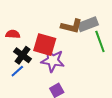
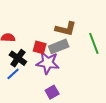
gray rectangle: (88, 24) -> (59, 46), moved
red square: (45, 45) -> (40, 47), size x0.6

